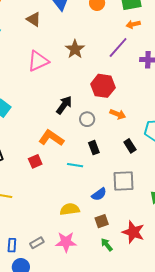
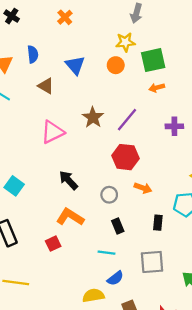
purple line: (118, 48) -> (127, 120), moved
black arrow: (64, 105) -> (68, 180), moved, turned -78
black rectangle: (130, 146) -> (158, 223), turned 40
cyan line: (75, 165) -> (106, 253), moved
blue semicircle: (99, 194) -> (115, 278), moved

